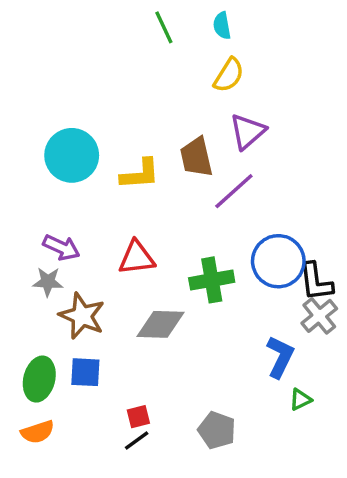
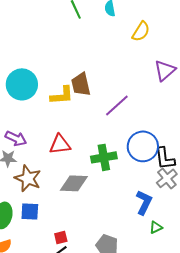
yellow semicircle: (229, 75) -> (141, 31), moved
purple triangle: (248, 131) -> (165, 70), moved
brown trapezoid: (196, 157) -> (81, 84), moved

